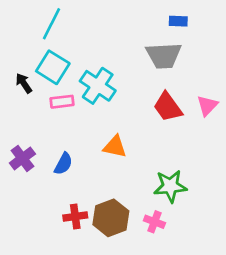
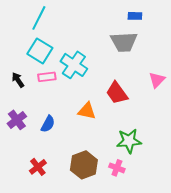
black arrow: (24, 83) -> (18, 80), moved
red trapezoid: (168, 107) -> (117, 93), moved
red cross: (75, 217) -> (38, 167), moved, turned -30

